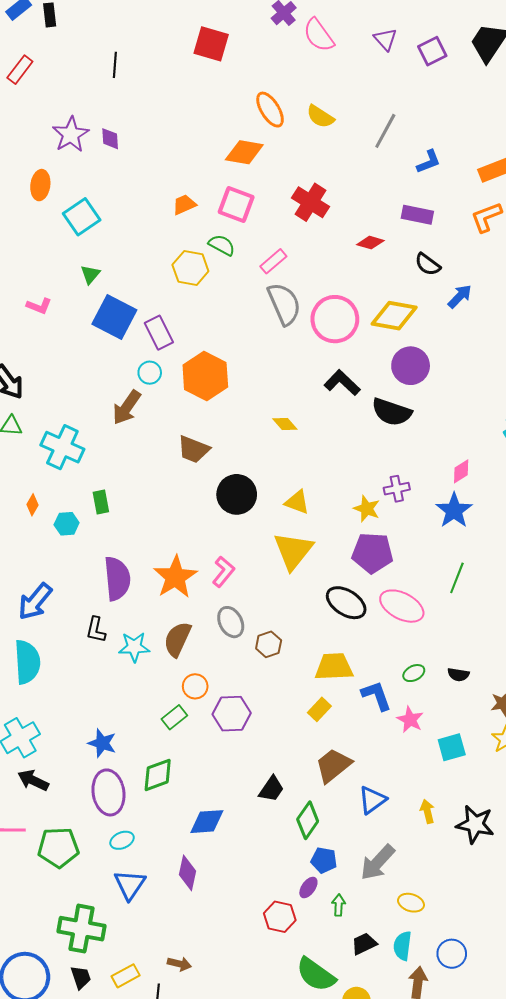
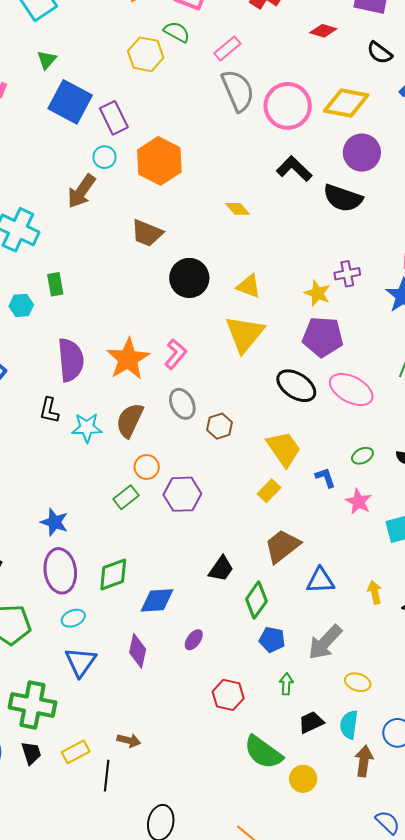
yellow trapezoid: (334, 667) -> (284, 449), turned 57
blue L-shape: (376, 696) -> (325, 478), size x0.7
green diamond: (158, 775) -> (113, 574), moved
blue triangle: (372, 800) -> (320, 581), turned 32
purple ellipse: (308, 887) -> (194, 640), moved

